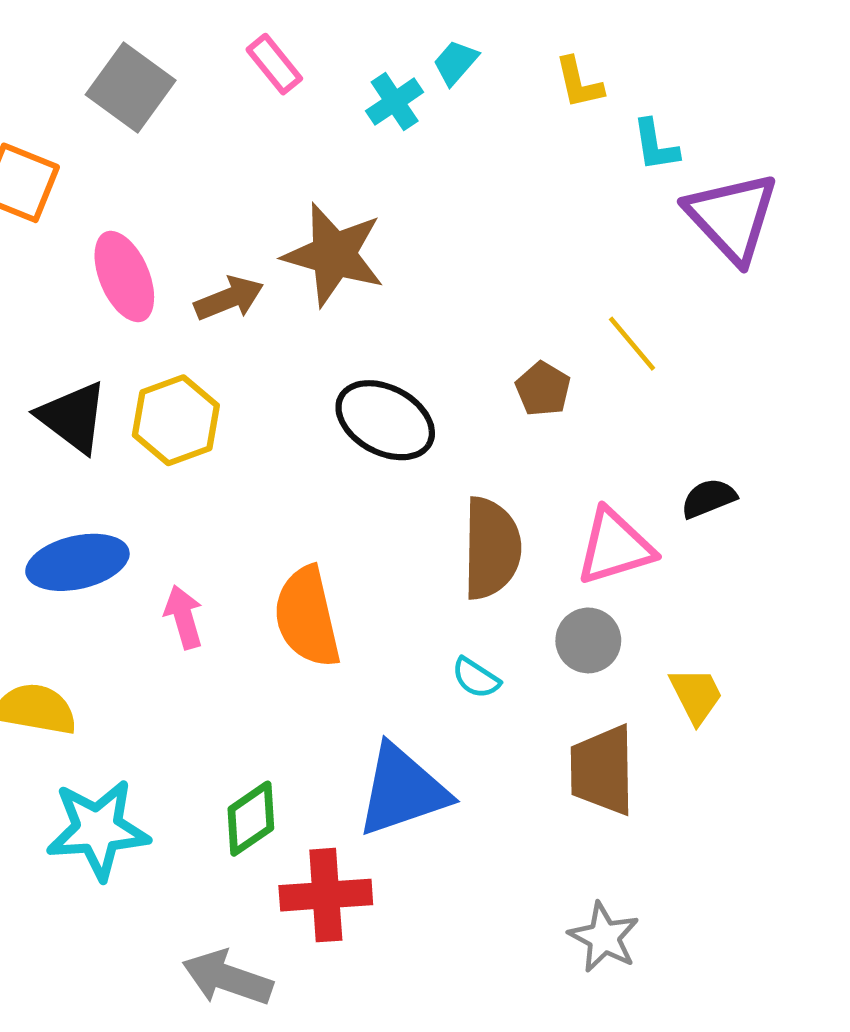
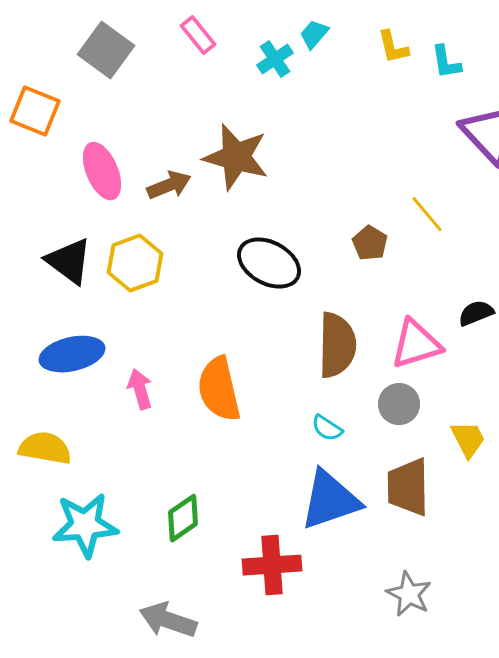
cyan L-shape: (655, 145) -> (446, 62), moved
blue triangle: (402, 790) -> (330, 500), moved
red cross: (326, 895) -> (272, 565), moved

